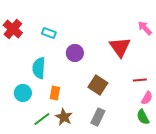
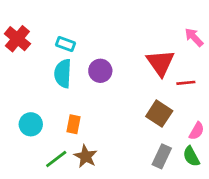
cyan semicircle: (39, 68) -> (63, 73), moved
red line: (140, 80) -> (186, 83), moved
brown square: (98, 85) -> (159, 114), moved
gray rectangle: (98, 117) -> (162, 156), moved

